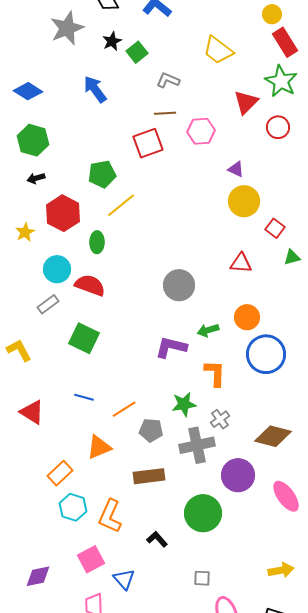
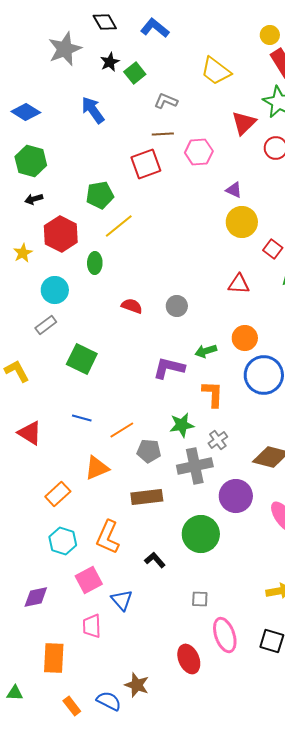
red semicircle: (90, 285) -> (132, 306), moved, size x0.7
gray circle: (179, 285) -> (177, 306), size x0.7
cyan hexagon: (73, 507) -> (63, 541), moved

